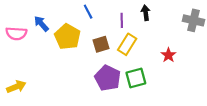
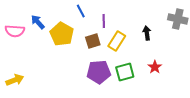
black arrow: (146, 13) -> (147, 33), moved
purple line: (122, 20) -> (104, 21), moved
red star: (168, 55) -> (155, 67), moved
purple pentagon: (108, 78) -> (99, 72), turned -30

